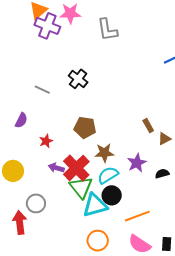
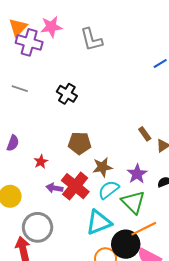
gray line: (42, 90) -> (20, 89), moved
green triangle: (81, 187) -> (133, 202), moved
black circle: (112, 195) -> (126, 244), moved, size x1.4
gray circle: (36, 203) -> (38, 227), size x1.5

